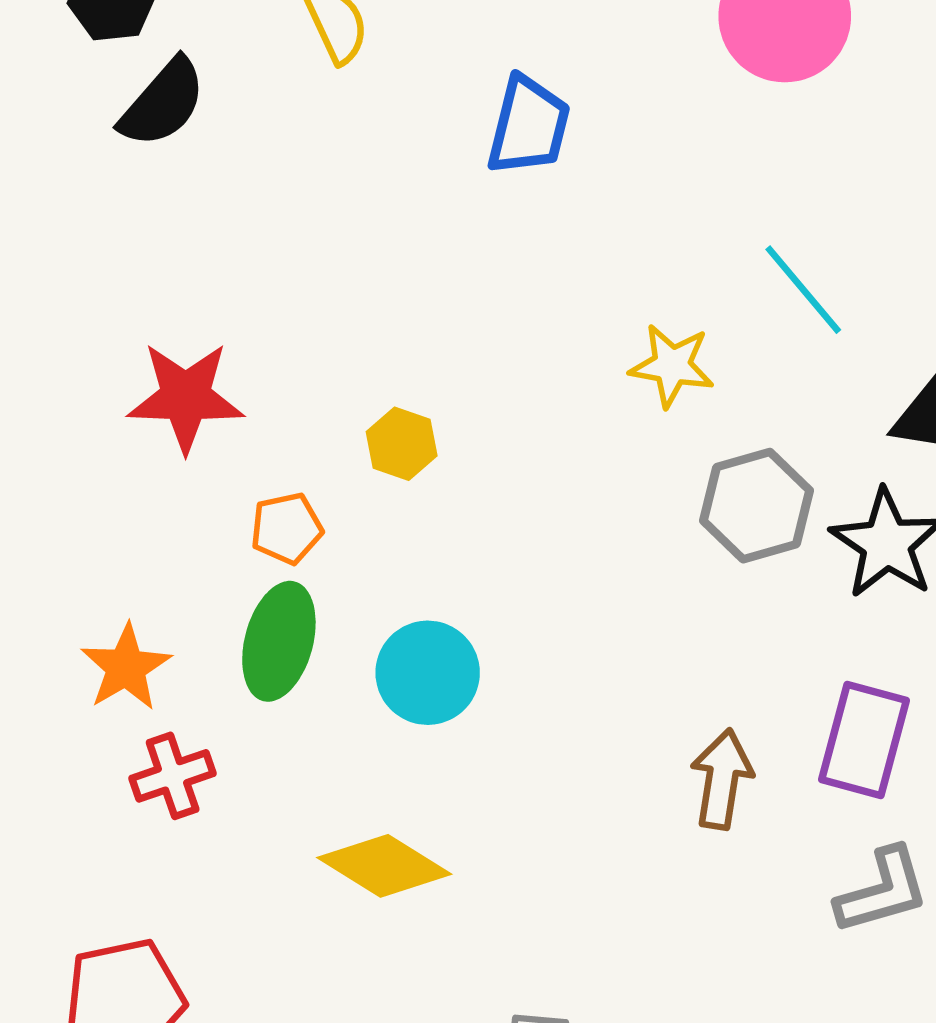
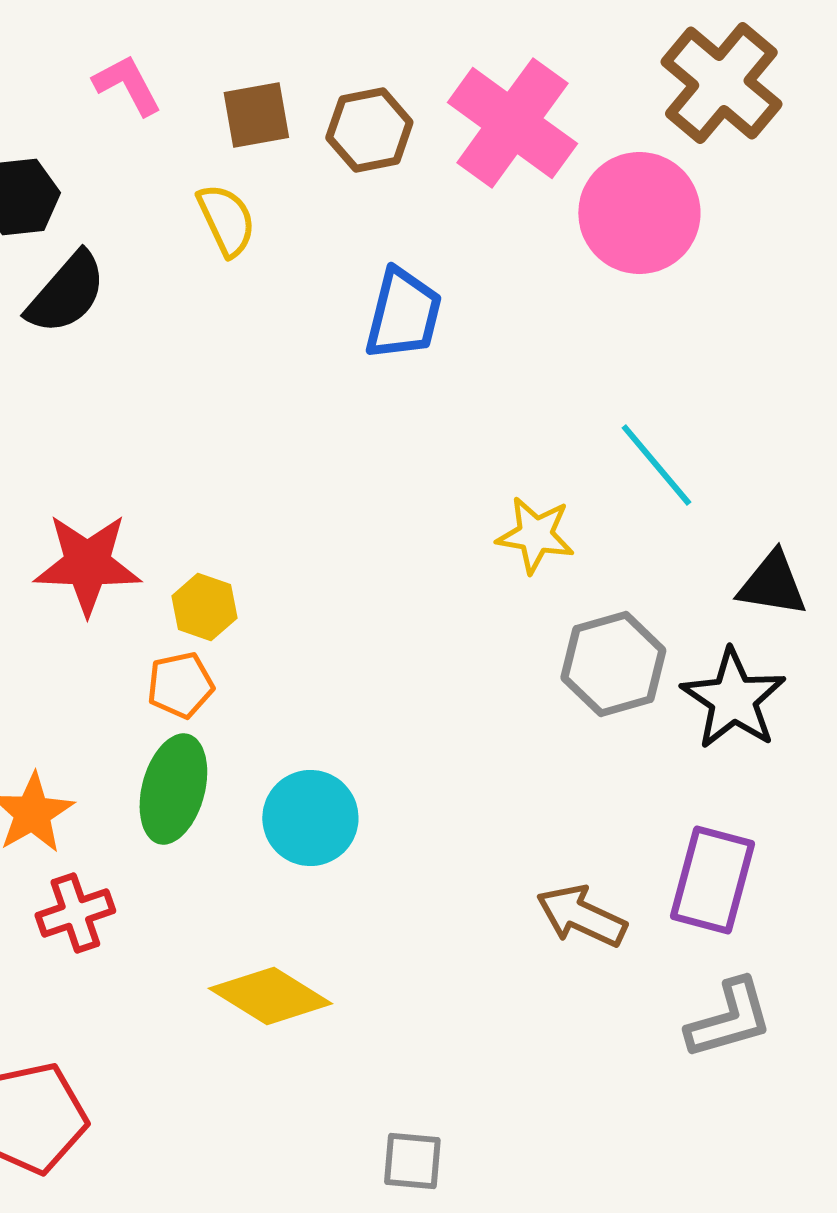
yellow hexagon: (402, 444) -> (204, 607), moved
brown arrow: (722, 779) -> (581, 916), turned -74

